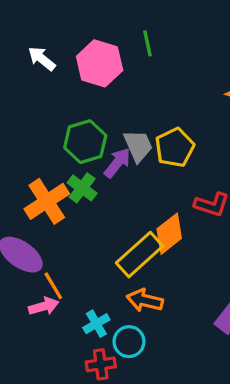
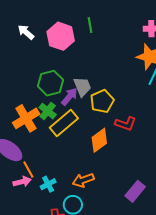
yellow pentagon: (175, 147) -> (102, 101), moved
yellow rectangle: (140, 255) -> (64, 123), moved
orange arrow: (145, 300) -> (83, 180), turned -35
cyan cross: (96, 324) -> (48, 184), moved

